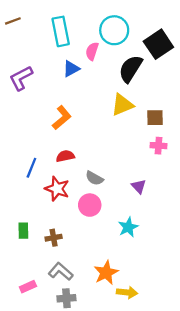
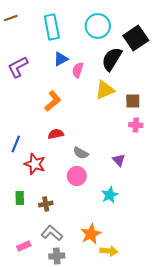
pink semicircle: (92, 51) -> (78, 70), moved
blue line: (31, 168) -> (16, 144), moved
red star: (57, 189) -> (35, 164), moved

